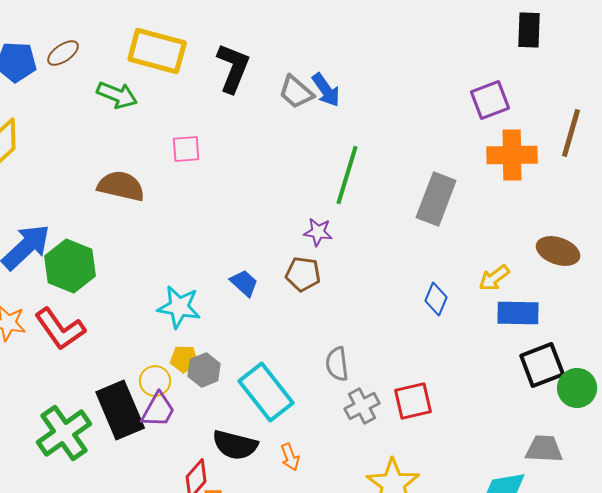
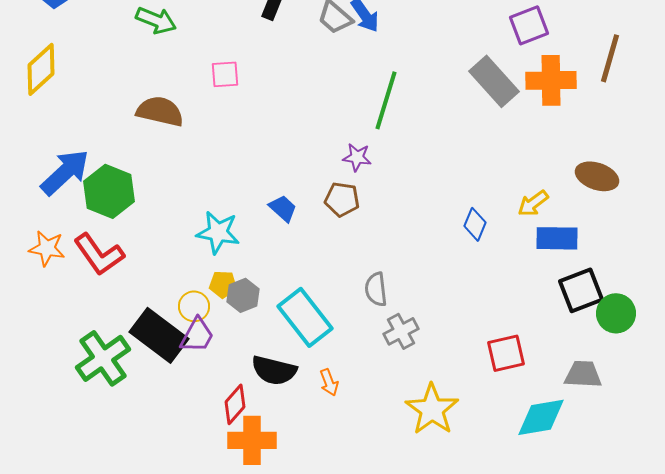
gray rectangle: (436, 199) -> (494, 81), moved, turned -63
red square: (413, 401) -> (506, 353), moved
black rectangle: (120, 410) -> (159, 335), turned -30

